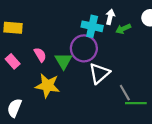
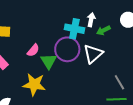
pink semicircle: (40, 55) -> (33, 50), moved, turned 72
white triangle: (99, 73) -> (93, 54), moved
gray line: (125, 93) -> (119, 82), moved

